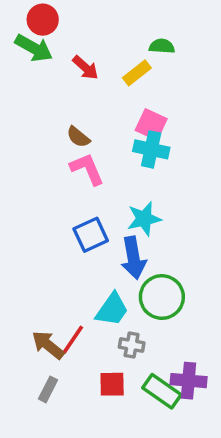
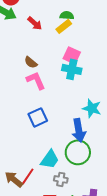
green semicircle: (162, 46) -> (67, 15), moved
cyan star: (144, 219) -> (92, 108), moved, turned 30
blue arrow: (133, 258) -> (79, 130), moved

